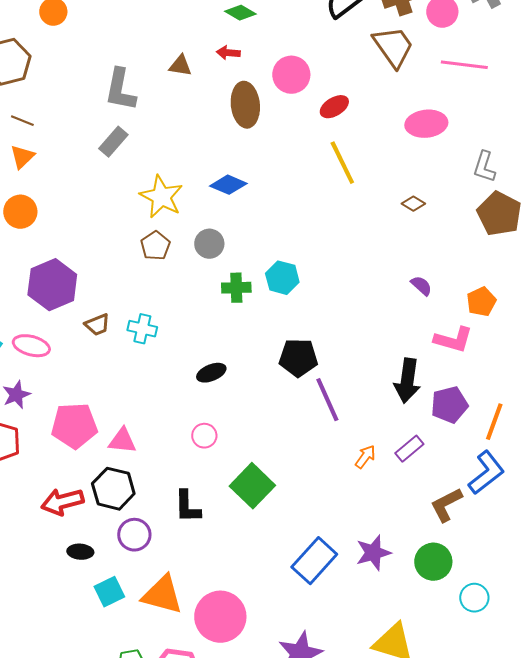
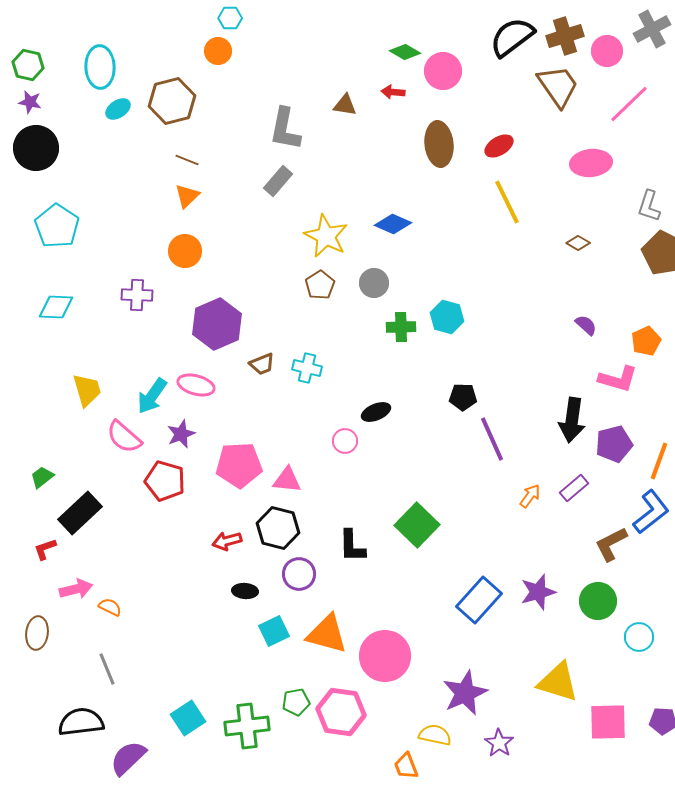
pink line: (464, 65) -> (629, 104), turned -51
pink circle: (291, 75) -> (443, 71), moved
brown ellipse: (245, 105) -> (439, 144), moved
black pentagon: (298, 358) -> (463, 397), size x0.7
pink circle: (204, 436) -> (345, 441), moved
red arrow: (62, 502) -> (227, 541), size x0.7

